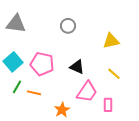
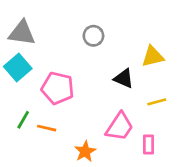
cyan square: (13, 62) -> (18, 67), moved
black triangle: (77, 67) -> (124, 78), moved
yellow line: (114, 74) -> (157, 102), turned -56

